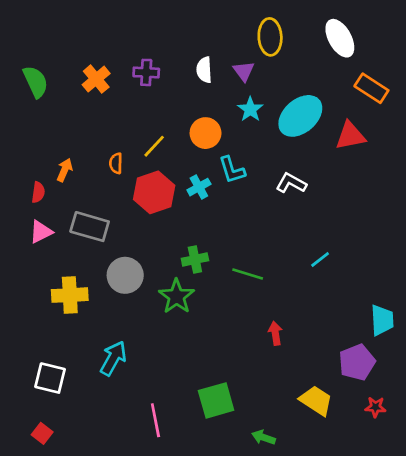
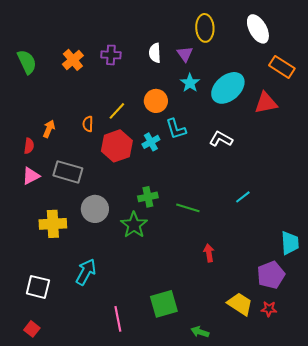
red star: (375, 407) -> (269, 309), moved

